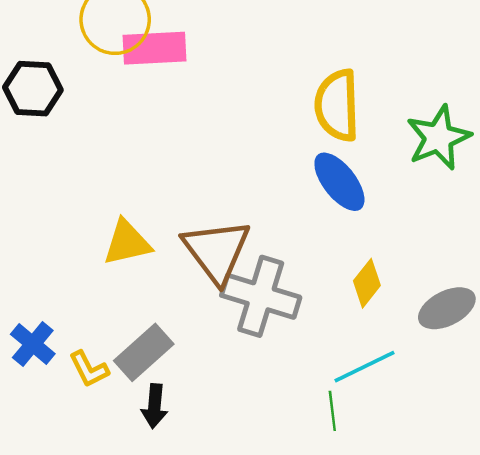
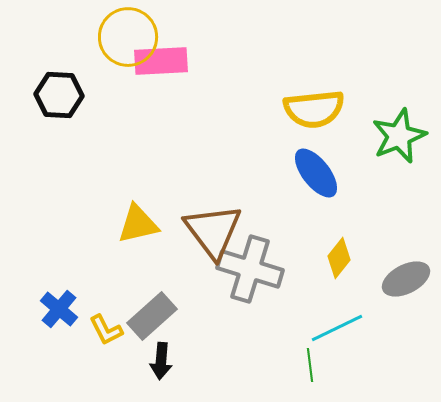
yellow semicircle: (337, 105) -> (314, 109), turned -94

